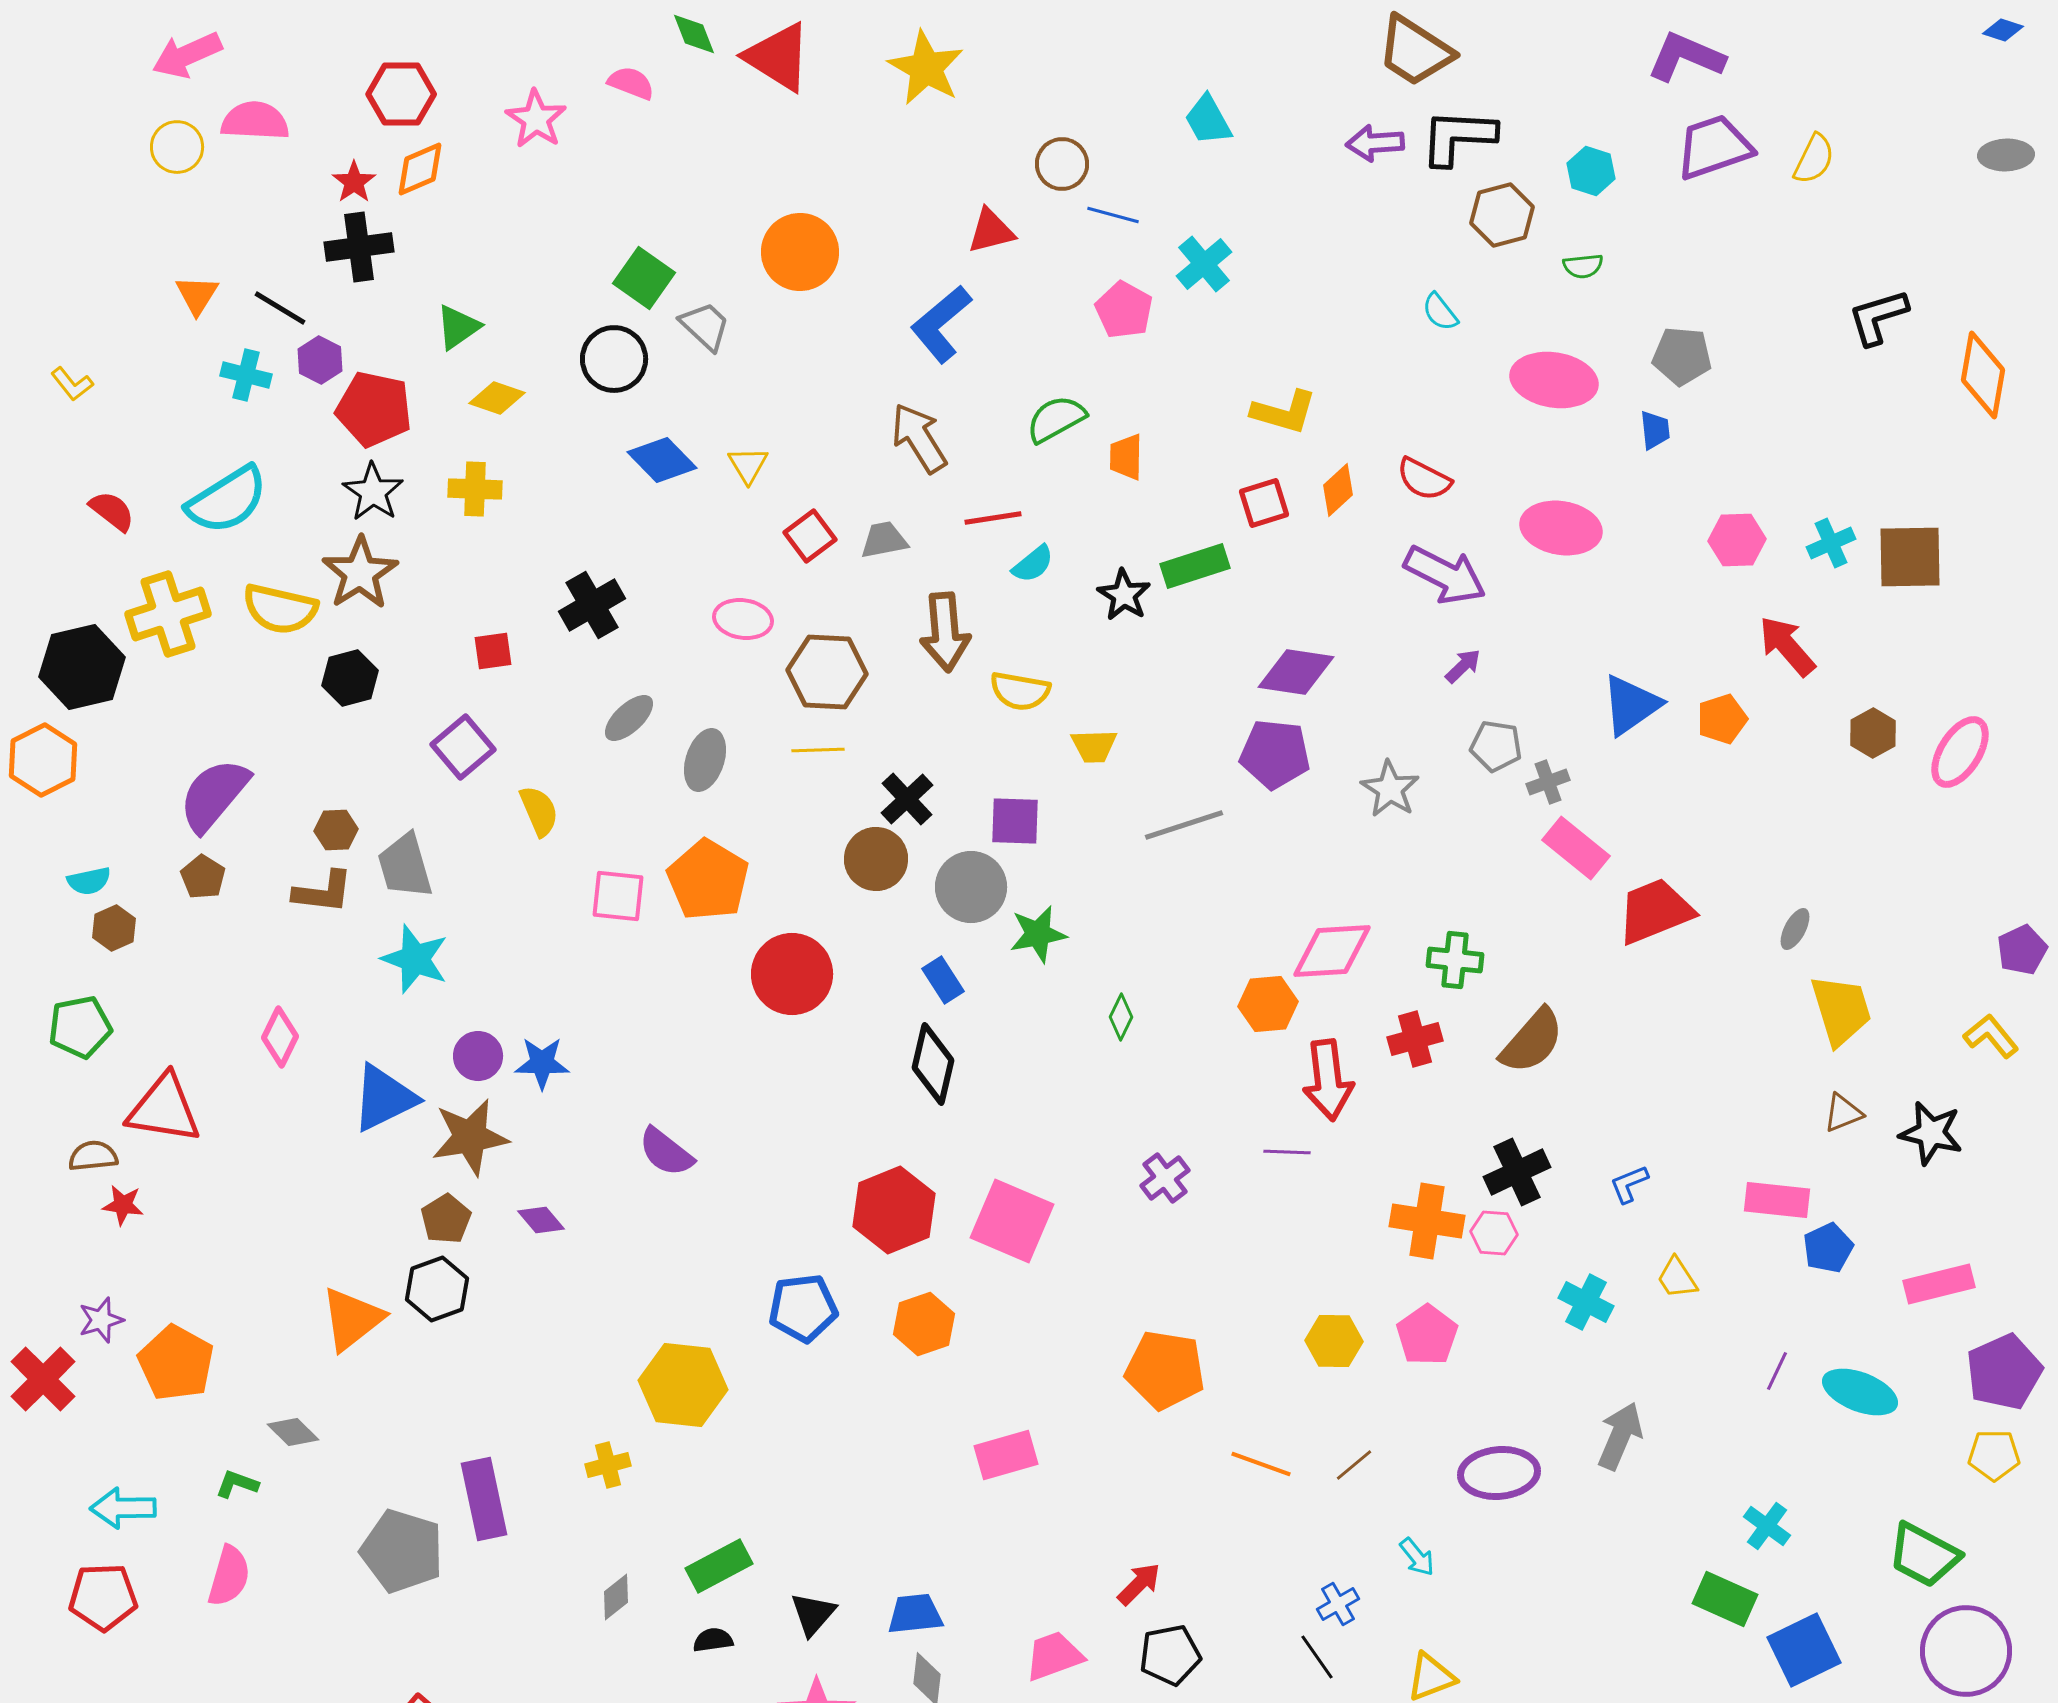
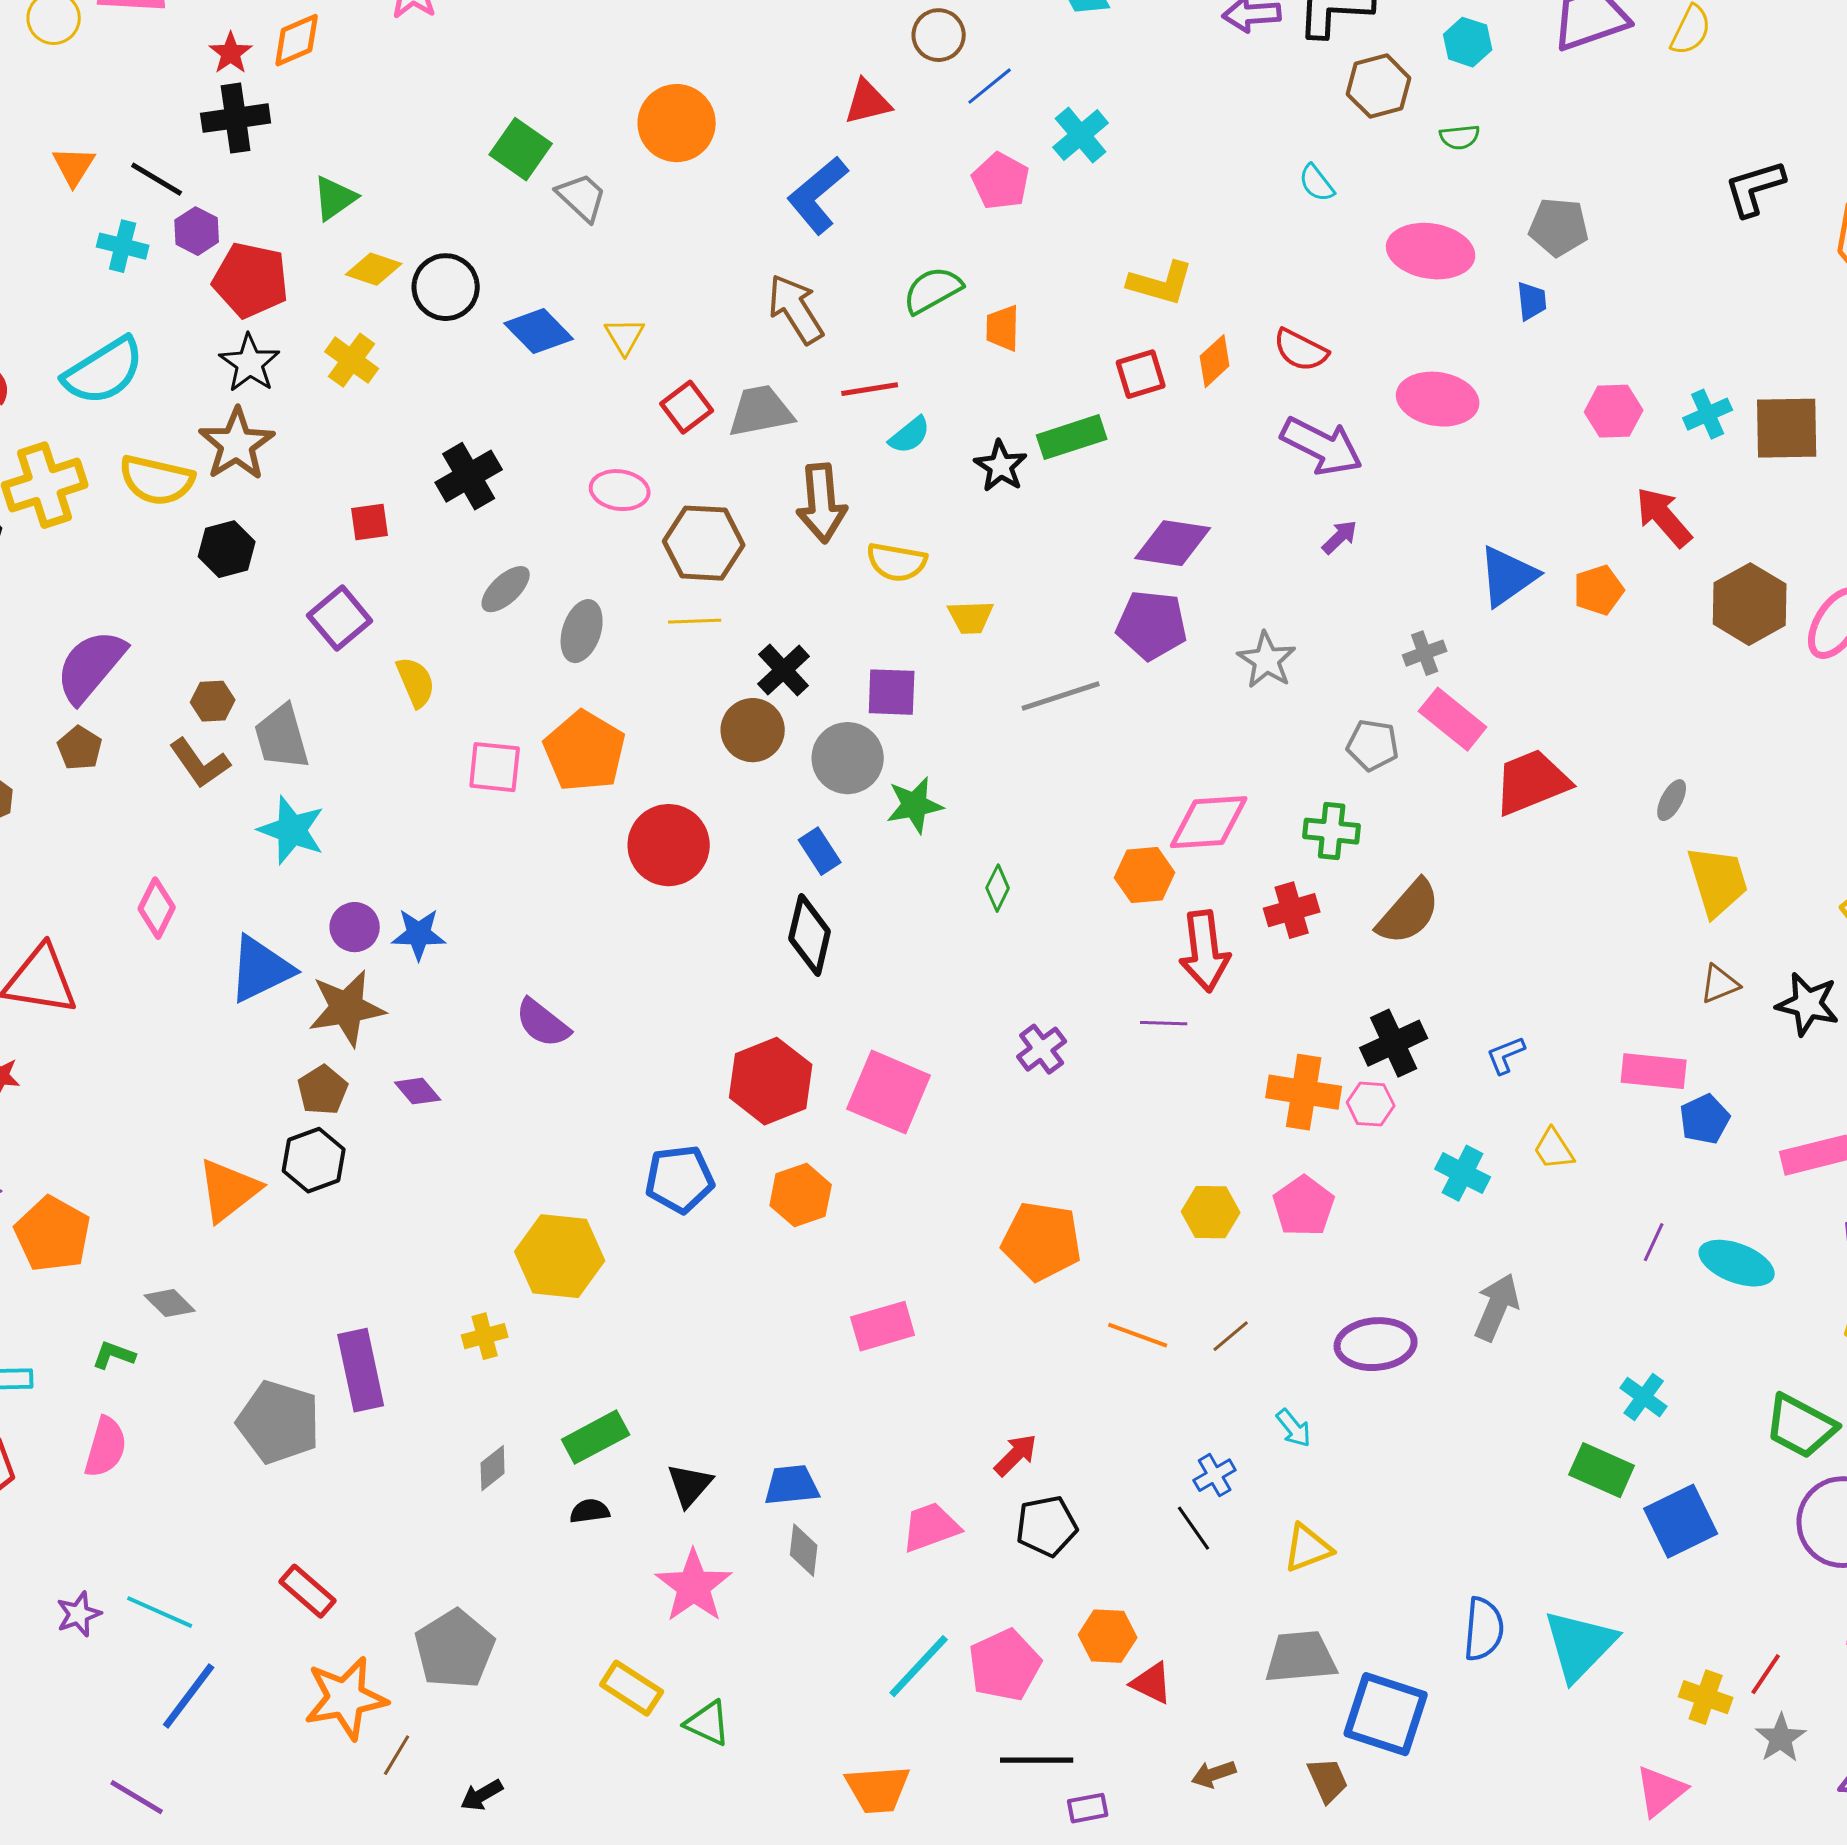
blue line: (1113, 215) -> (990, 86), turned -54
black circle: (614, 359) -> (446, 287), moved
yellow cross: (475, 489) -> (352, 360), turned 34
gray trapezoid: (884, 540) -> (761, 411), size x1.4
brown hexagon: (1873, 733) -> (1750, 604), size x1.6
gray pentagon: (1496, 746) -> (1373, 745), moved
brown L-shape: (323, 892) -> (200, 763), turned 48

